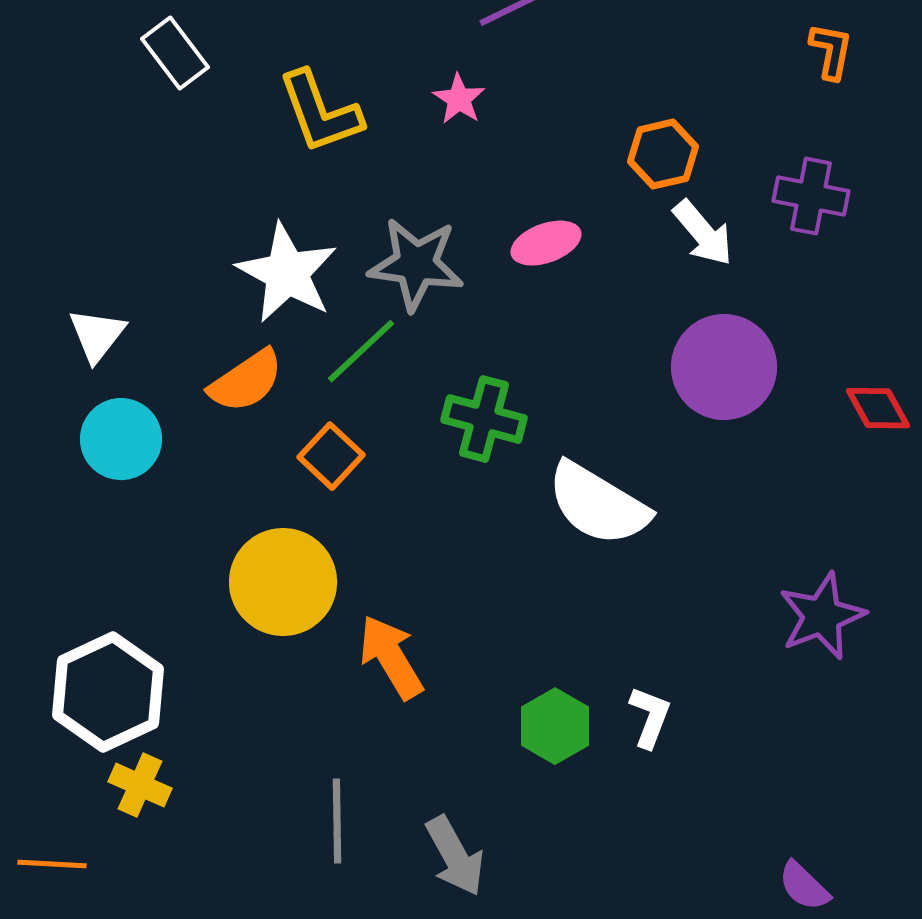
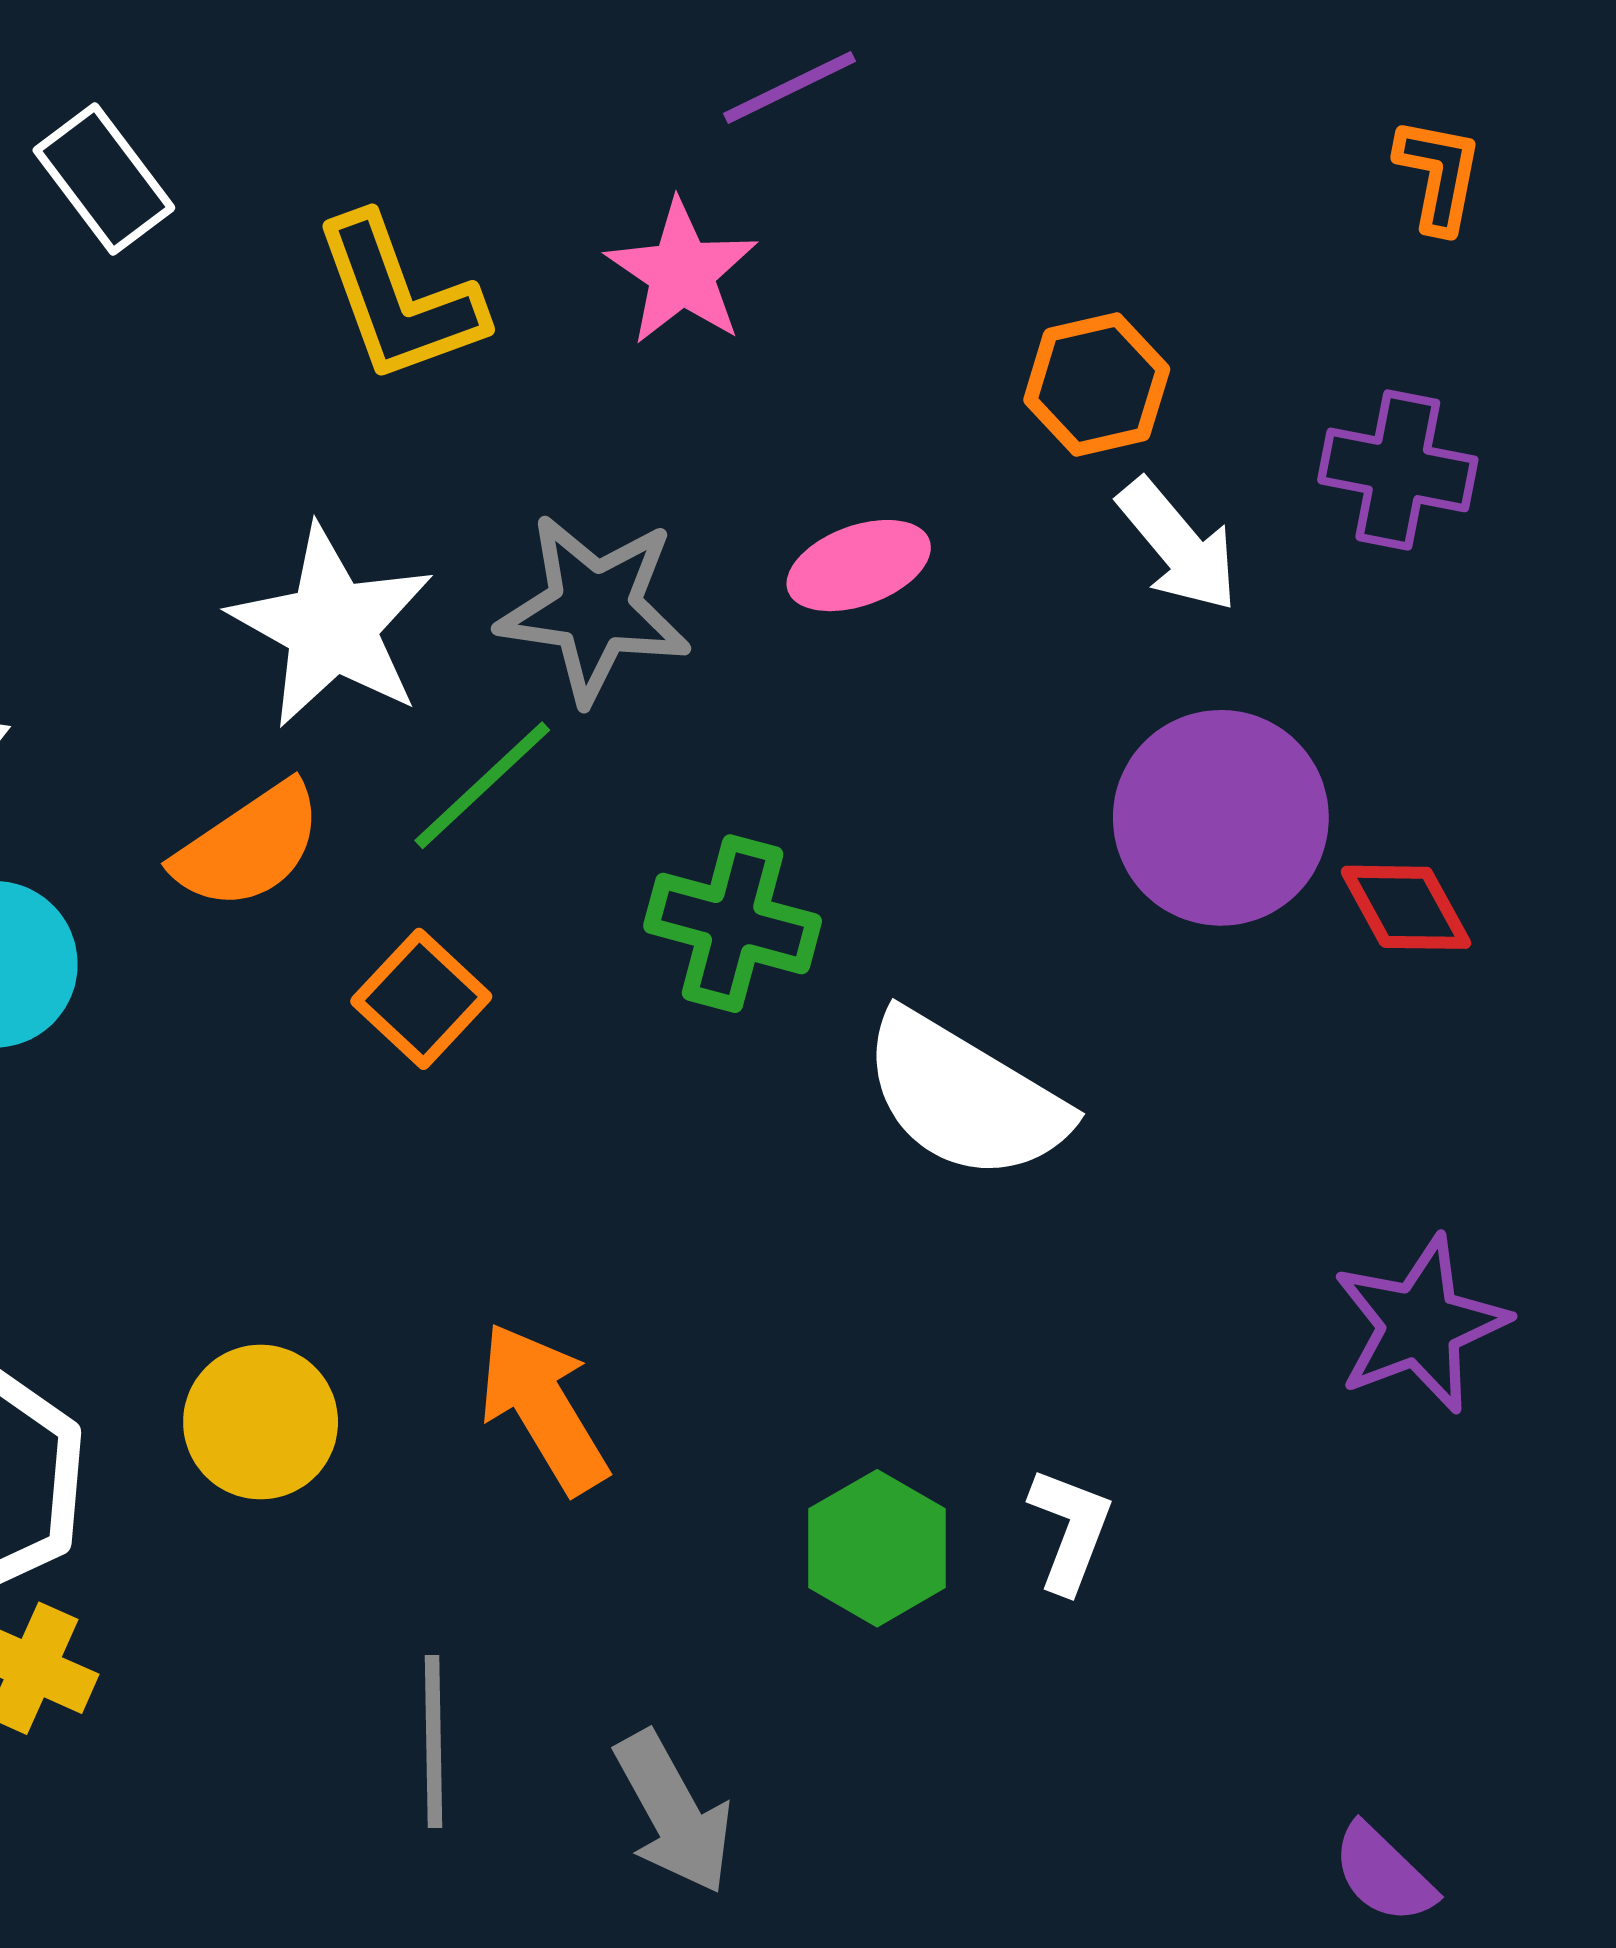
pink star: (459, 99) -> (682, 273), size x1.4
red diamond: (878, 408) -> (1406, 907), moved
yellow circle: (283, 582) -> (261, 1422), moved, size x0.7

